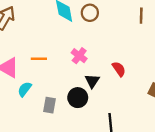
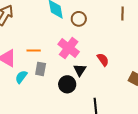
brown circle: (90, 13) -> (79, 19), moved
pink cross: (79, 56) -> (69, 48), size x1.5
gray rectangle: (49, 105) -> (41, 69), moved

